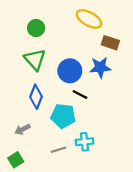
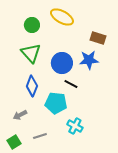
yellow ellipse: (89, 19) -> (62, 17), moved
cyan cross: (84, 142) -> (75, 126), turned 35
gray line: (59, 150) -> (40, 136), moved

